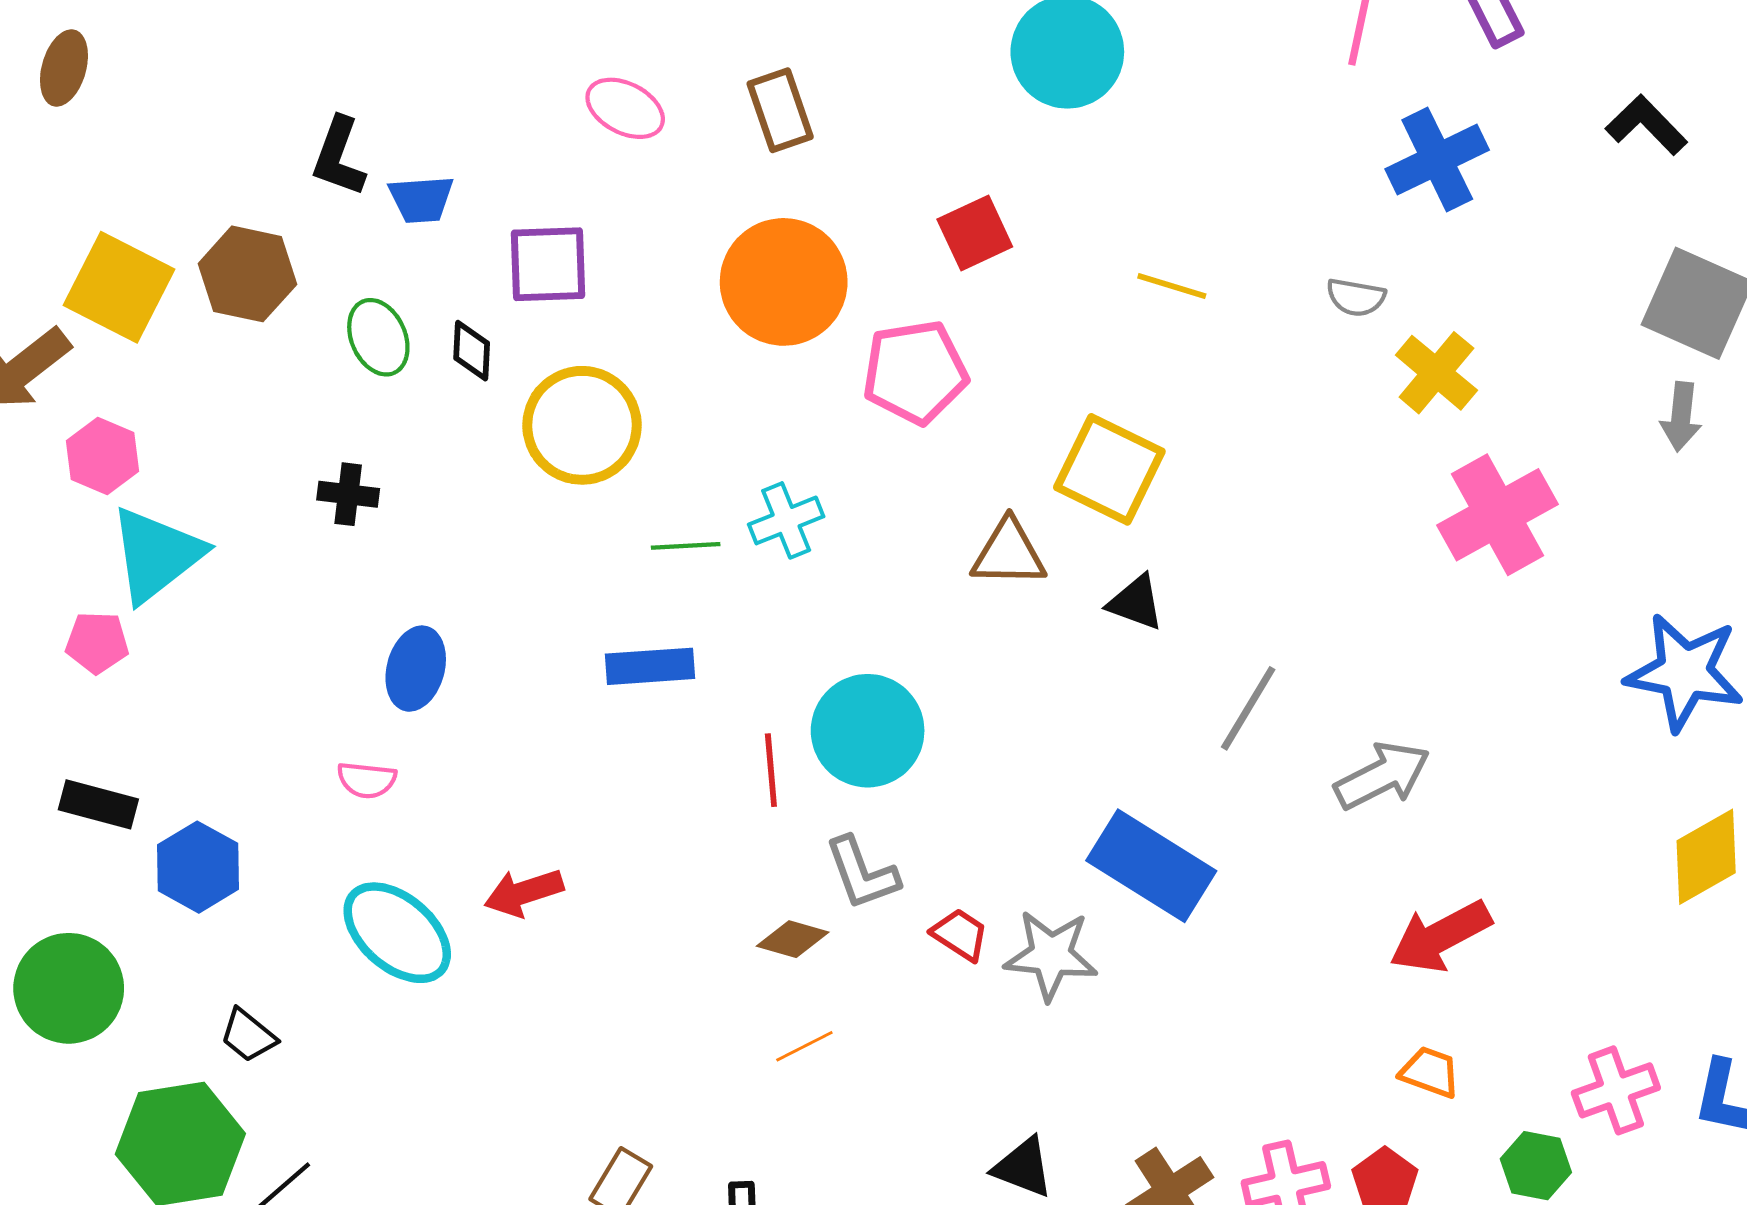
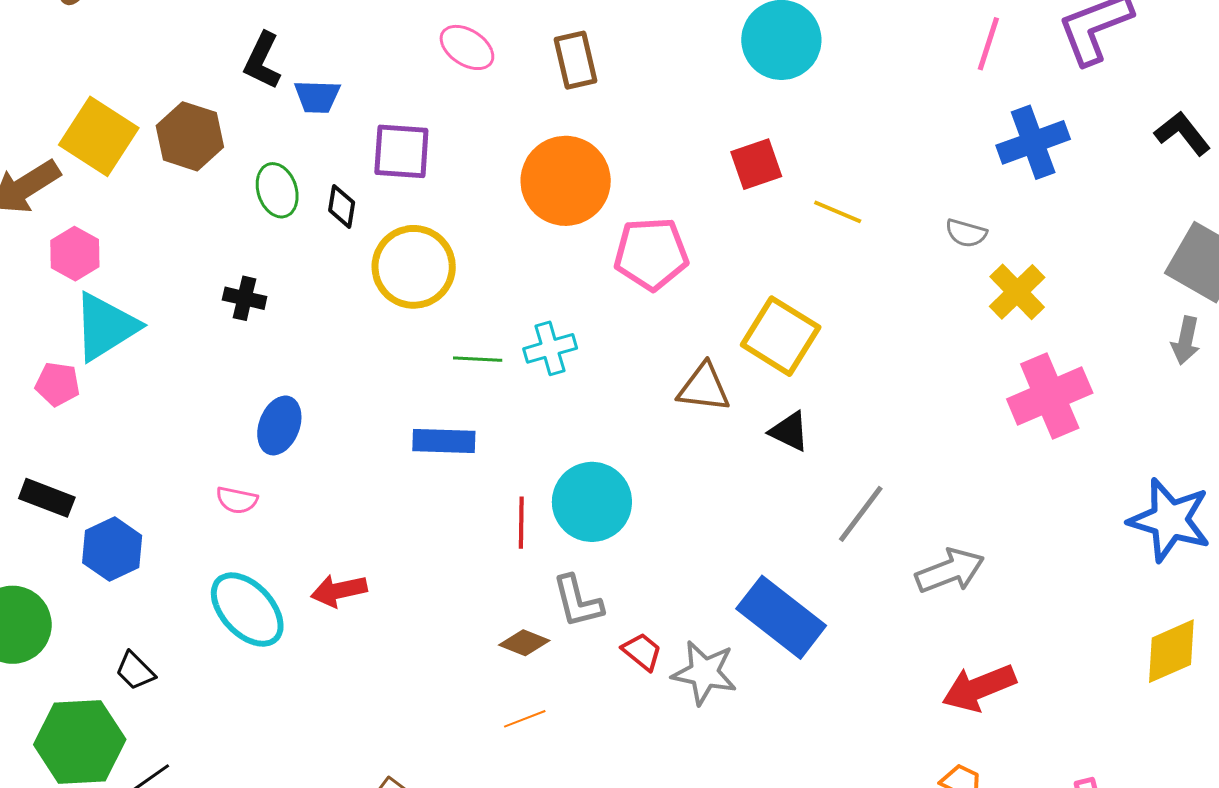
red square: (975, 233) -> (756, 164), moved

